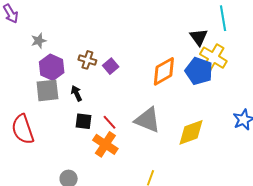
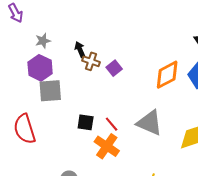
purple hexagon: (52, 67) -> (40, 68), moved
black arrow: (77, 93) -> (80, 49), moved

